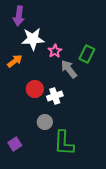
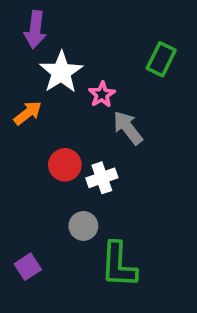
white star: (33, 39) -> (61, 72), turned -30
green rectangle: (87, 54) -> (161, 59), moved

